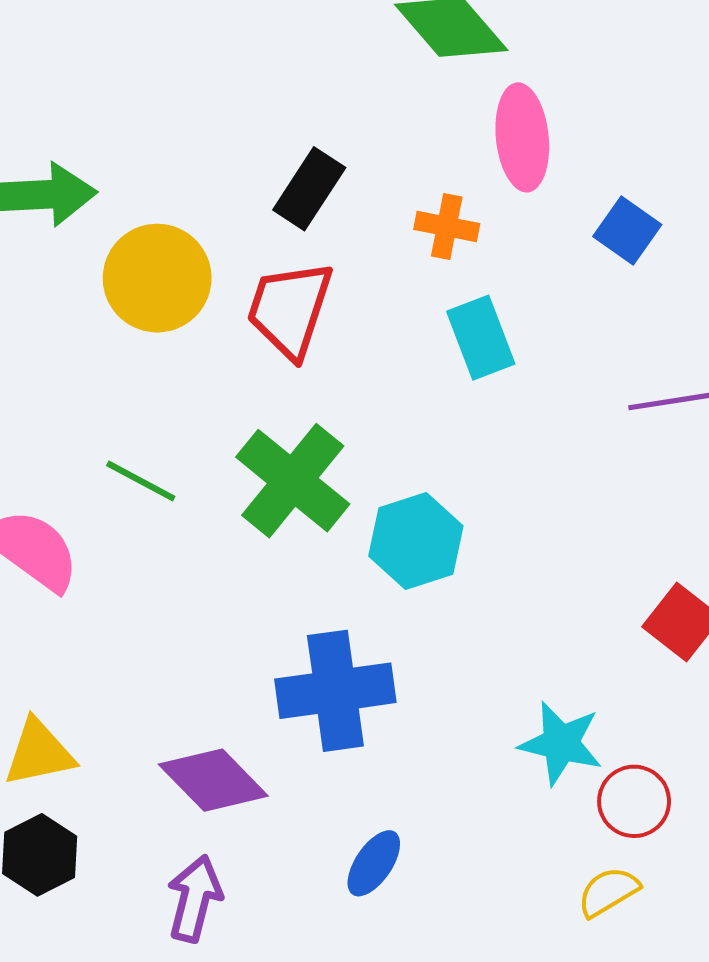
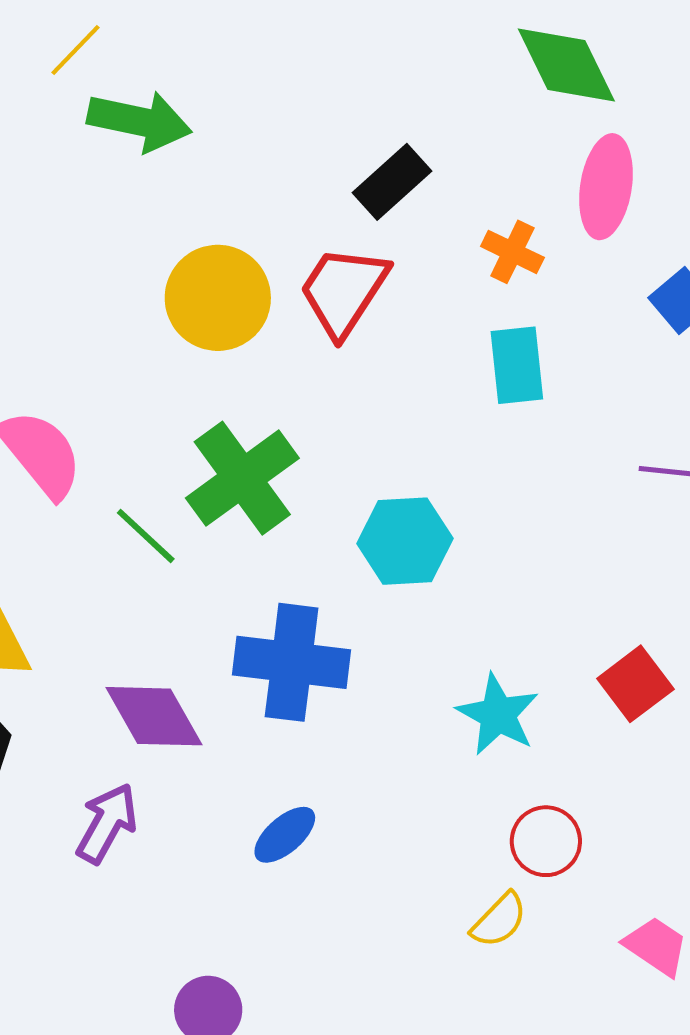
yellow circle: (157, 278) -> (218, 298), moved
green line: (141, 481) -> (146, 536), moved
green cross: (293, 481) -> (242, 478), moved
cyan star: (561, 743) -> (498, 715), moved
yellow semicircle: (608, 892) -> (499, 920), turned 150

